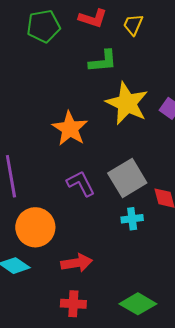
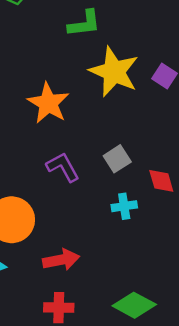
gray square: (127, 178) -> (117, 159), size x0.6

